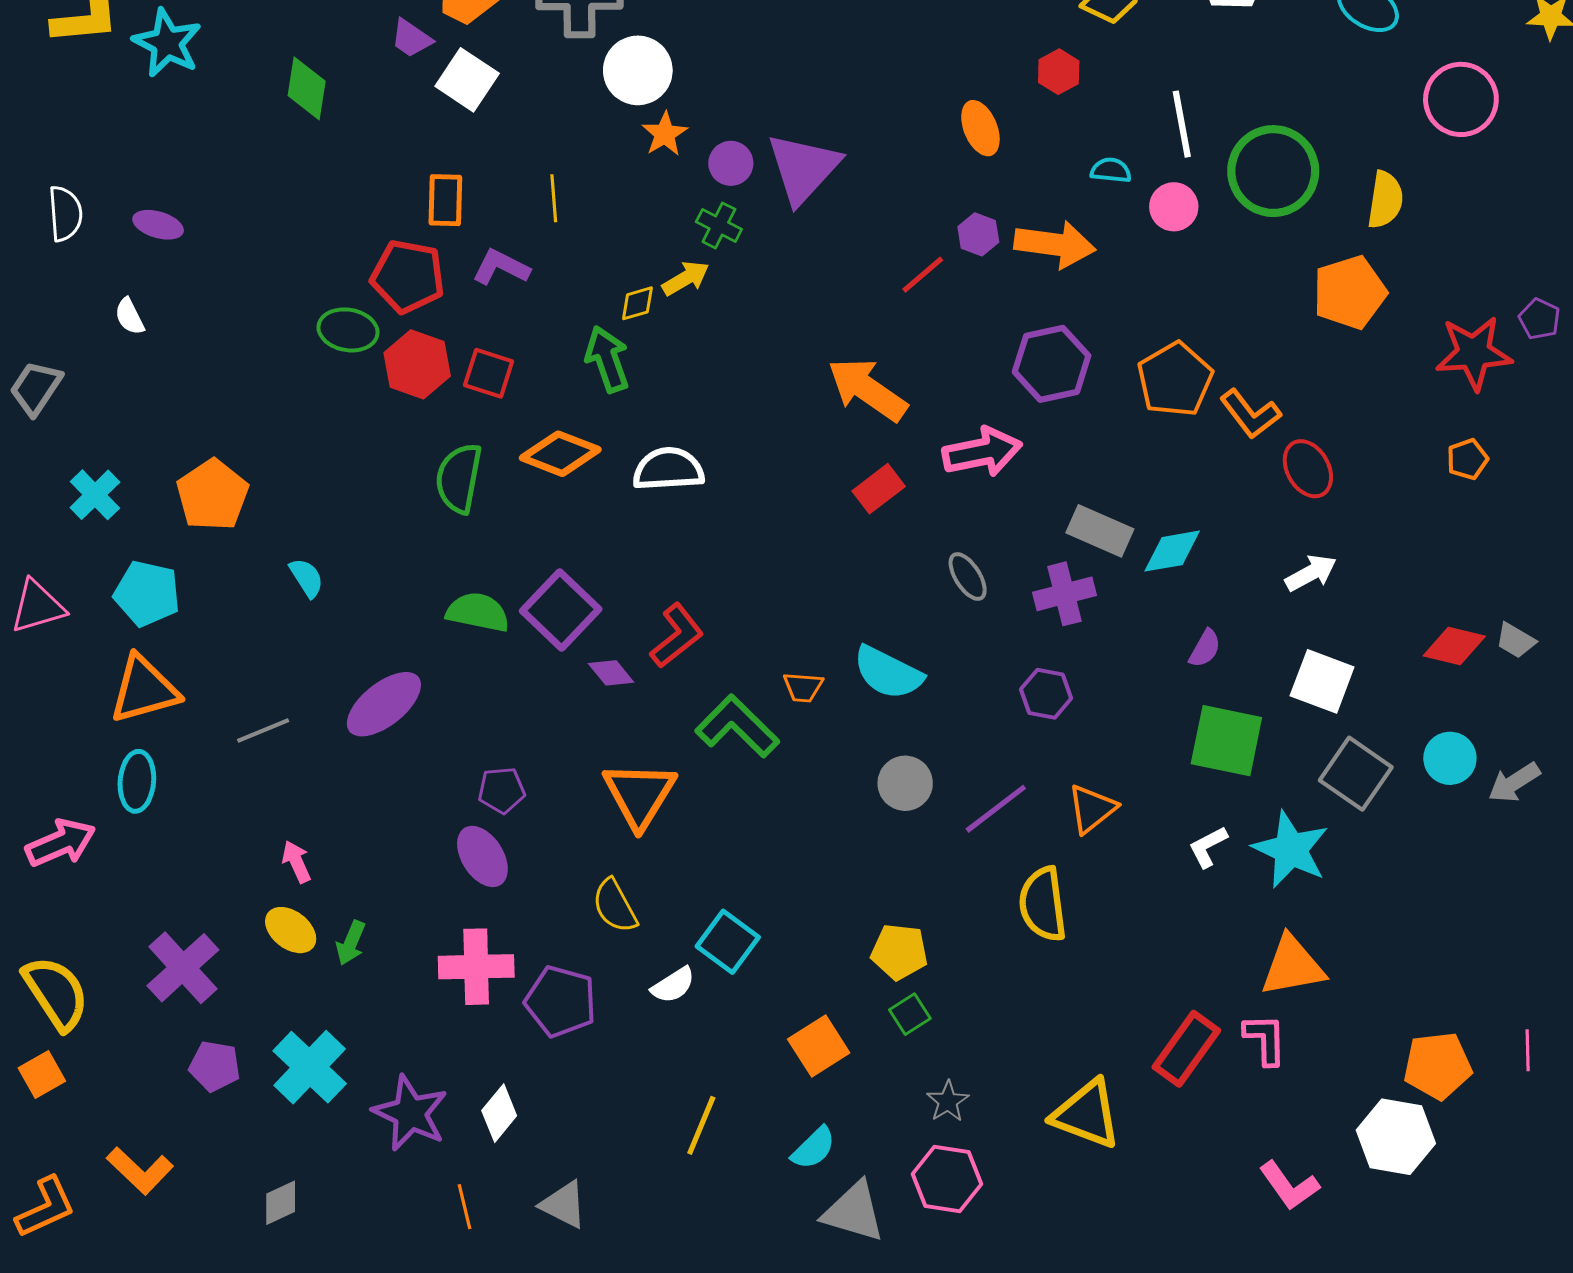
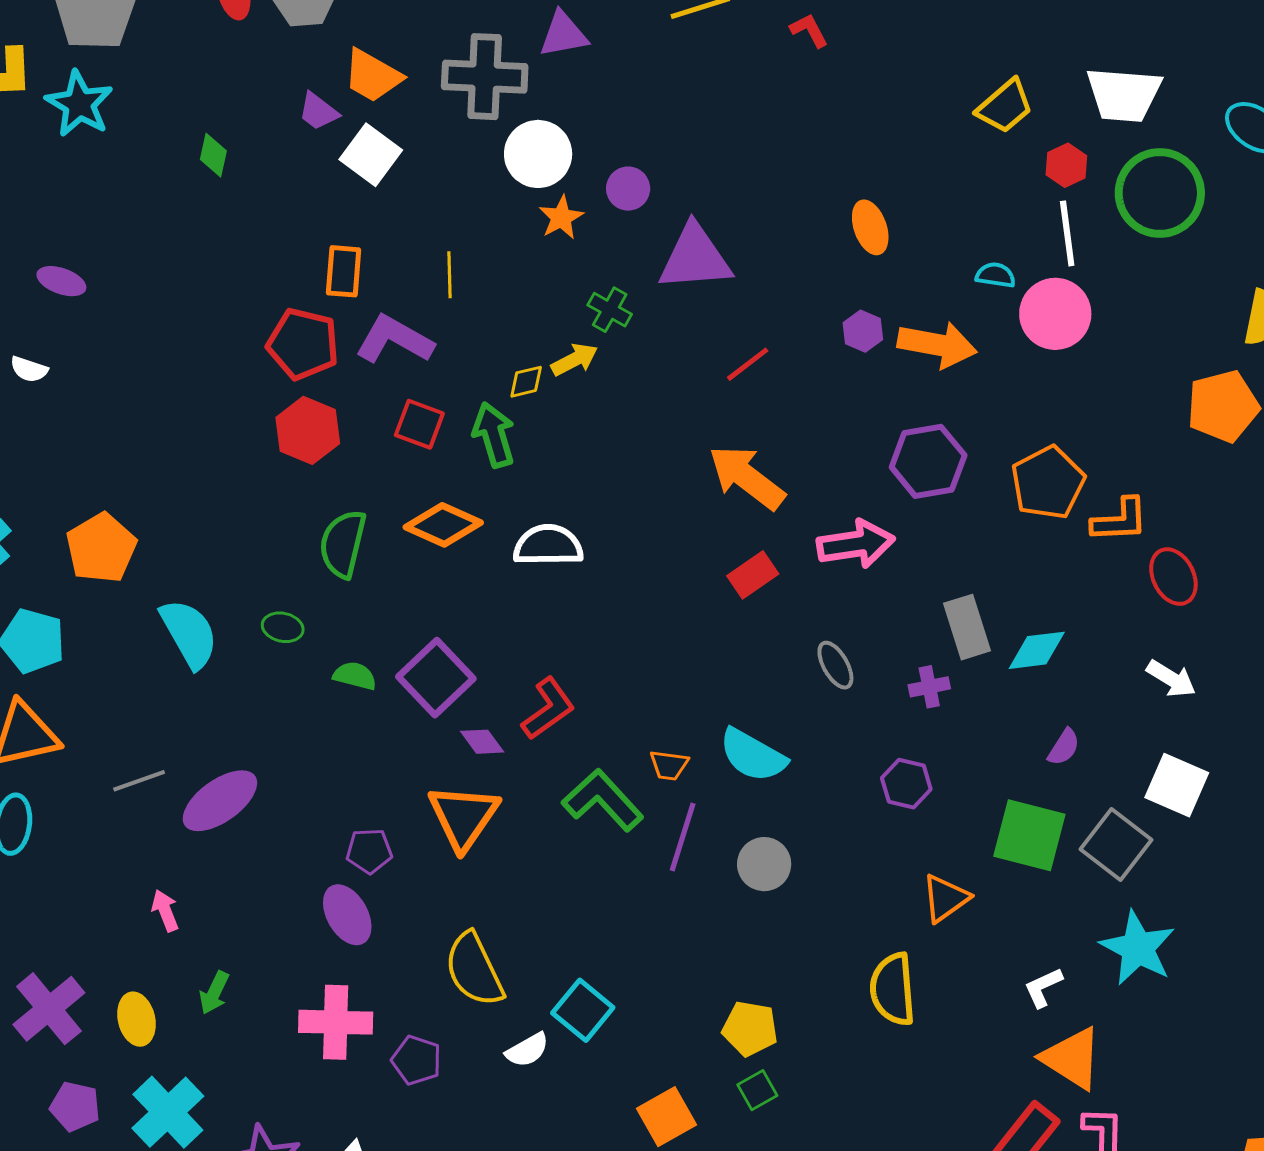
red hexagon: (1059, 72) -> (1066, 165), moved
green diamond: (307, 88) -> (213, 155), size x0.7
purple circle: (731, 163) -> (628, 189), moved
purple triangle: (803, 168) -> (695, 258), turned 40
green circle: (1273, 171) -> (1160, 193), moved
pink circle: (1174, 207) -> (1055, 314), size x1.5
purple L-shape: (501, 267) -> (394, 340), size x1.4
red line: (923, 275) -> (748, 364), moved
white semicircle: (130, 316) -> (29, 369), turned -48
green ellipse: (348, 330) -> (283, 627), moved, size x0.7
red square: (489, 373) -> (419, 424), moved
orange L-shape: (1250, 414) -> (1120, 520), turned -58
gray rectangle: (1100, 531) -> (967, 627), turned 46
white arrow: (1311, 573) -> (1171, 679), turned 57
cyan semicircle: (307, 578) -> (189, 634), size x1.8
purple cross: (1064, 594) -> (929, 687), size x0.7
green semicircle: (478, 612) -> (355, 676), size x0.7
purple ellipse: (384, 704) -> (220, 801), moved
green square: (1226, 741) -> (1029, 835), moved
gray square: (1356, 774) -> (1116, 845), moved
orange triangle: (639, 795) -> (463, 817), moved
purple line: (996, 809) -> (683, 837), moved, turned -38
white L-shape: (1208, 847) -> (1043, 987), moved
yellow semicircle: (615, 906) -> (474, 970), size x1.4
yellow ellipse: (291, 930) -> (136, 1019), moved, turned 36
orange triangle: (1292, 966) -> (1072, 1058), moved, turned 40
purple pentagon: (561, 1001) -> (416, 1060), size x0.7

